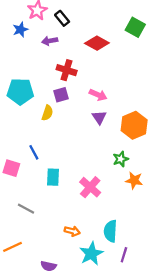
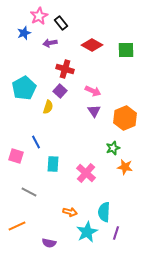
green square: (135, 27) -> (126, 50), moved, turned -30
cyan pentagon: (20, 91) -> (24, 88), turned -30
purple square: (61, 95) -> (60, 91), turned -32

